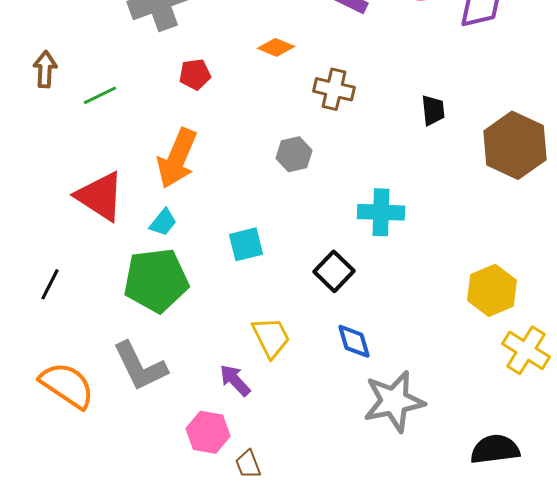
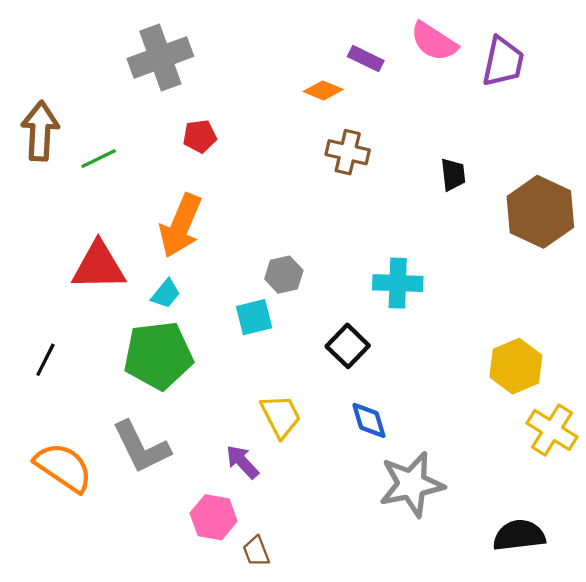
orange diamond: (276, 47) -> (323, 90), moved
brown arrow: (45, 69) -> (40, 131), size x1.5
gray hexagon: (294, 154) -> (284, 275), moved
red triangle: (100, 196) -> (99, 266), turned -34

